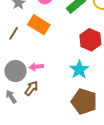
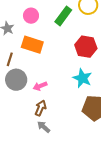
gray circle: (16, 71) -> (16, 80), moved
gray arrow: (11, 97) -> (44, 127), moved

